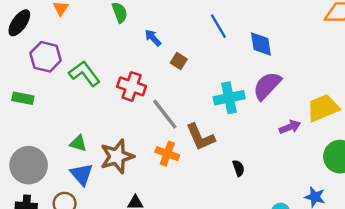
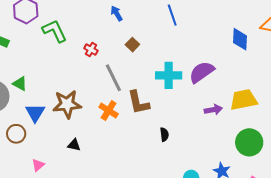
blue diamond: (261, 44) -> (240, 39), moved
brown square: (179, 61) -> (132, 45), moved
red cross: (132, 86) -> (91, 49), size x0.6
green triangle: (78, 143) -> (20, 84), moved

